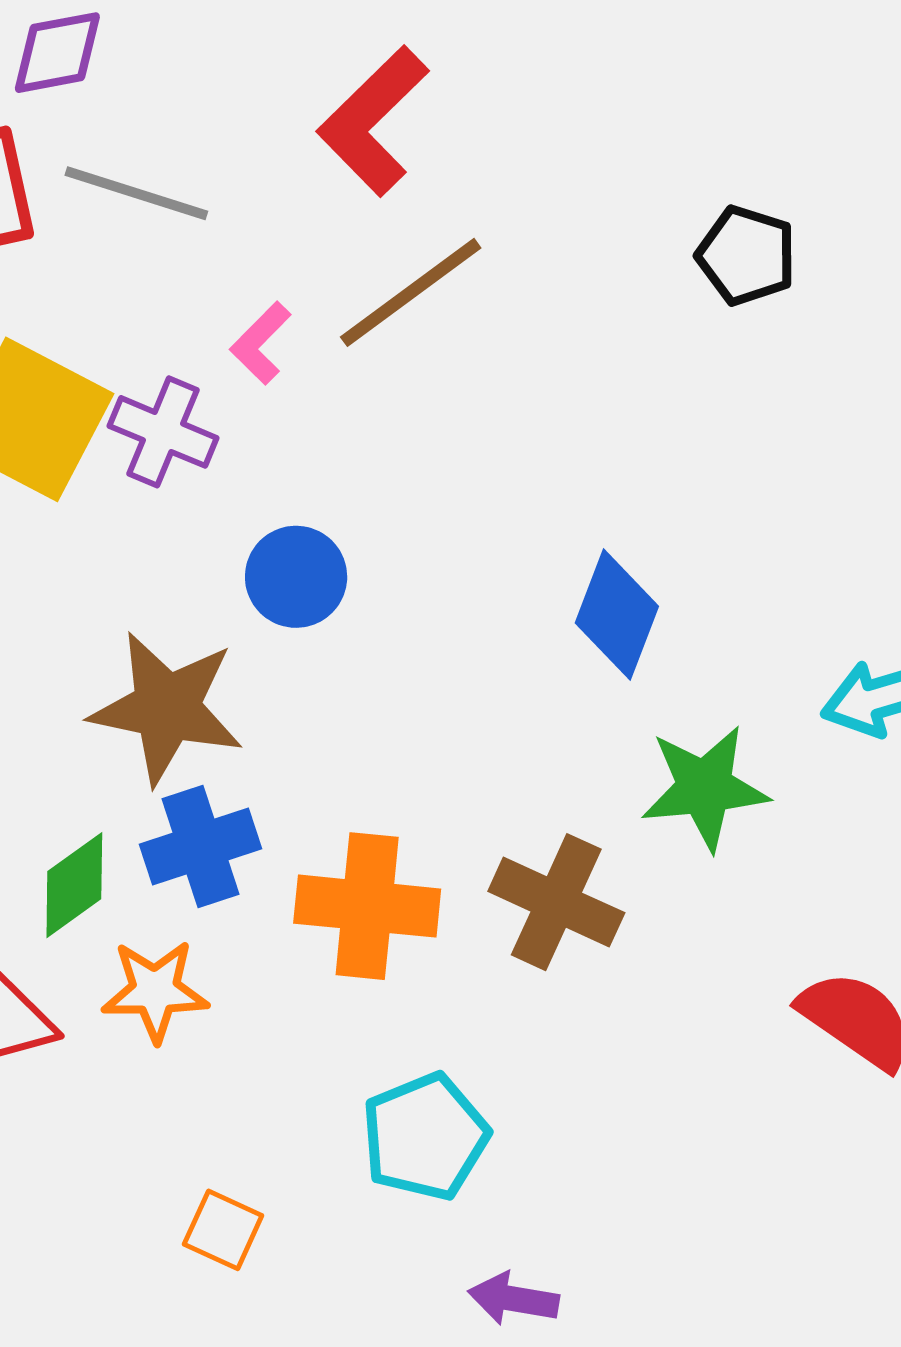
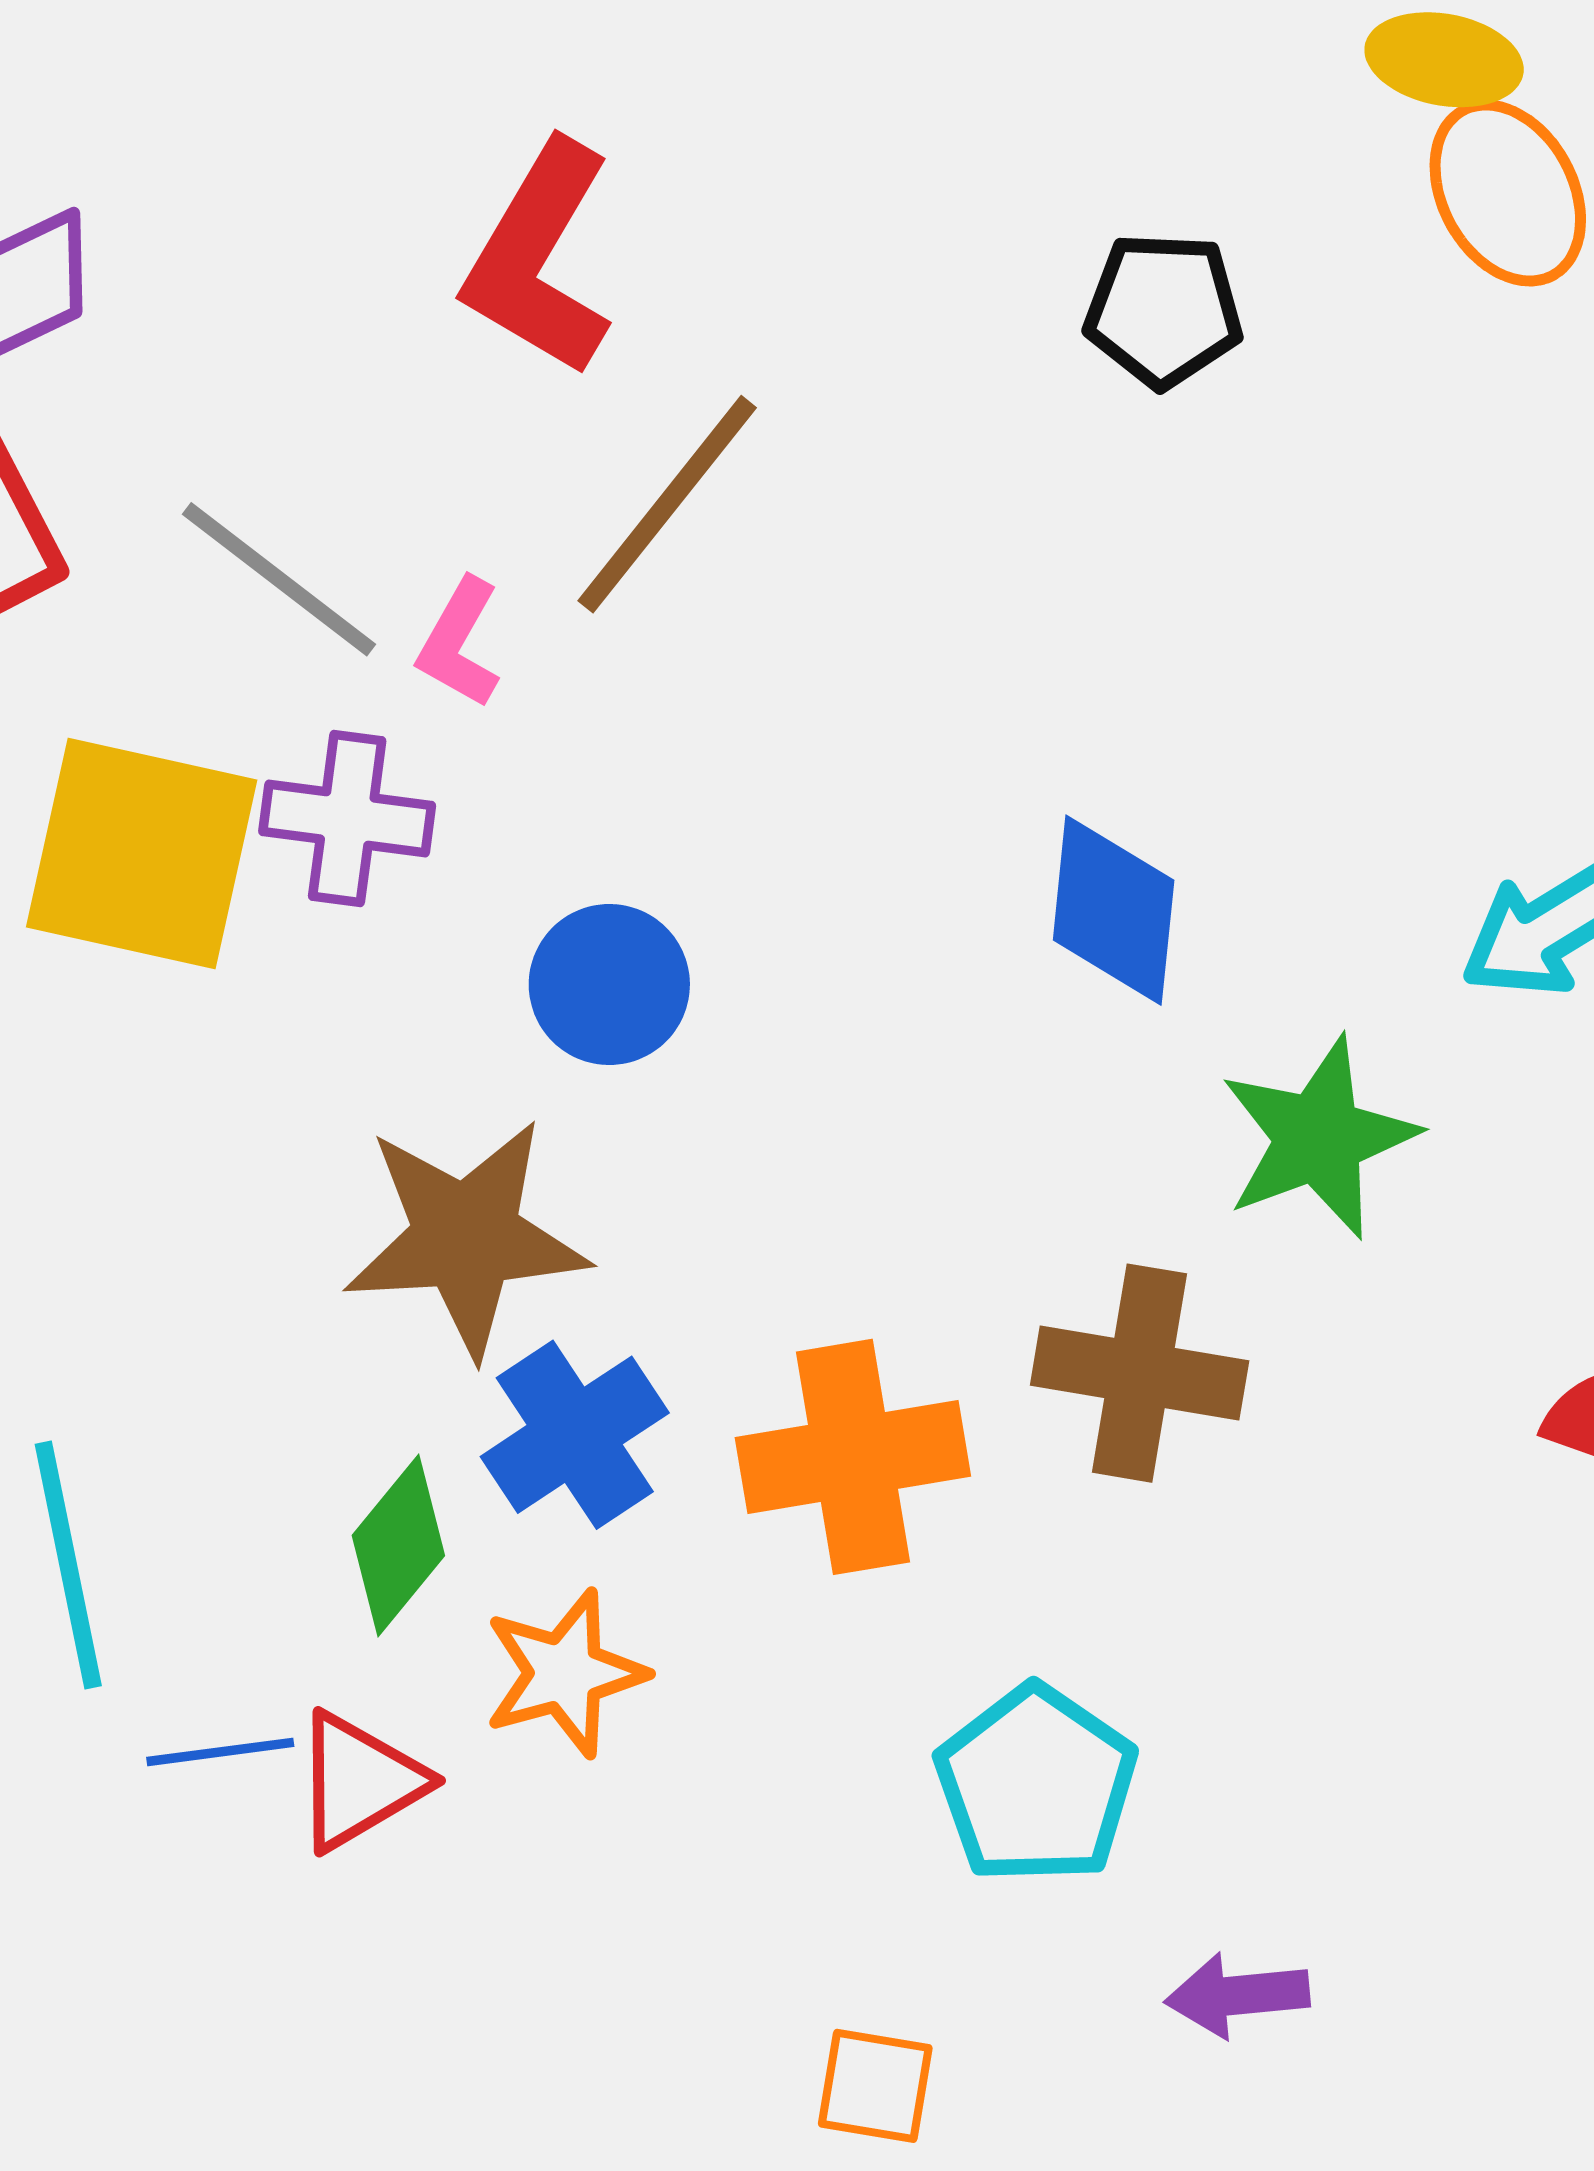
gray line: (136, 193) -> (279, 579), moved, turned 35
orange square: (223, 1230) -> (875, 2086), moved

